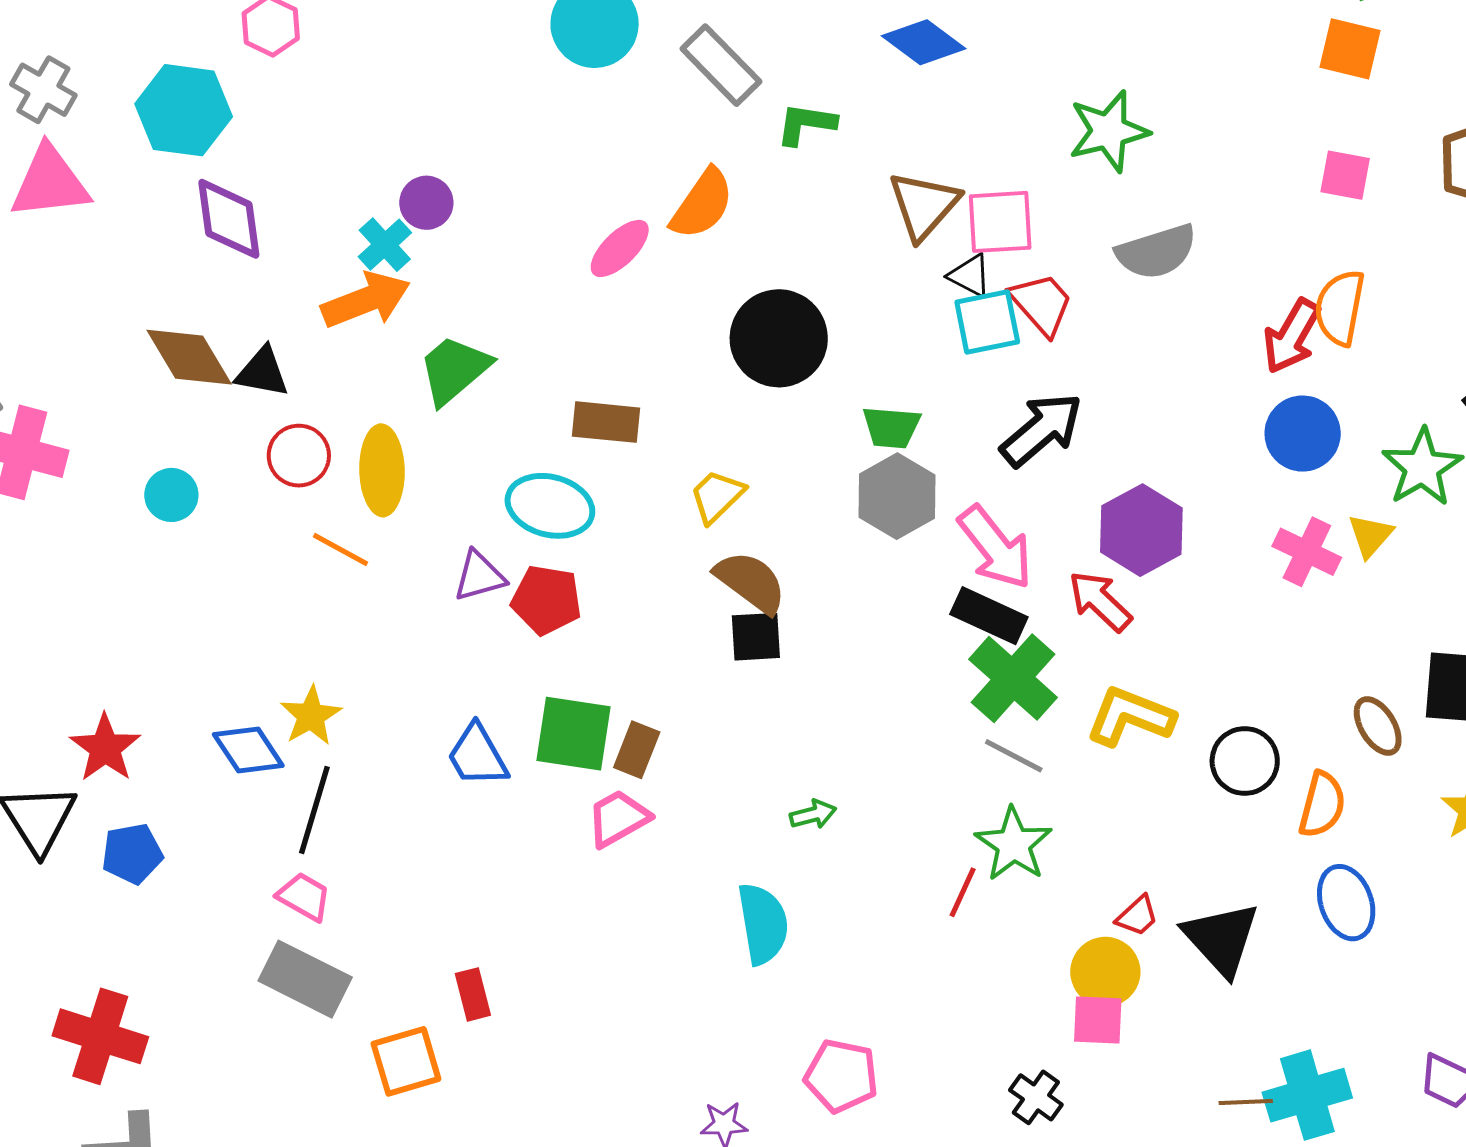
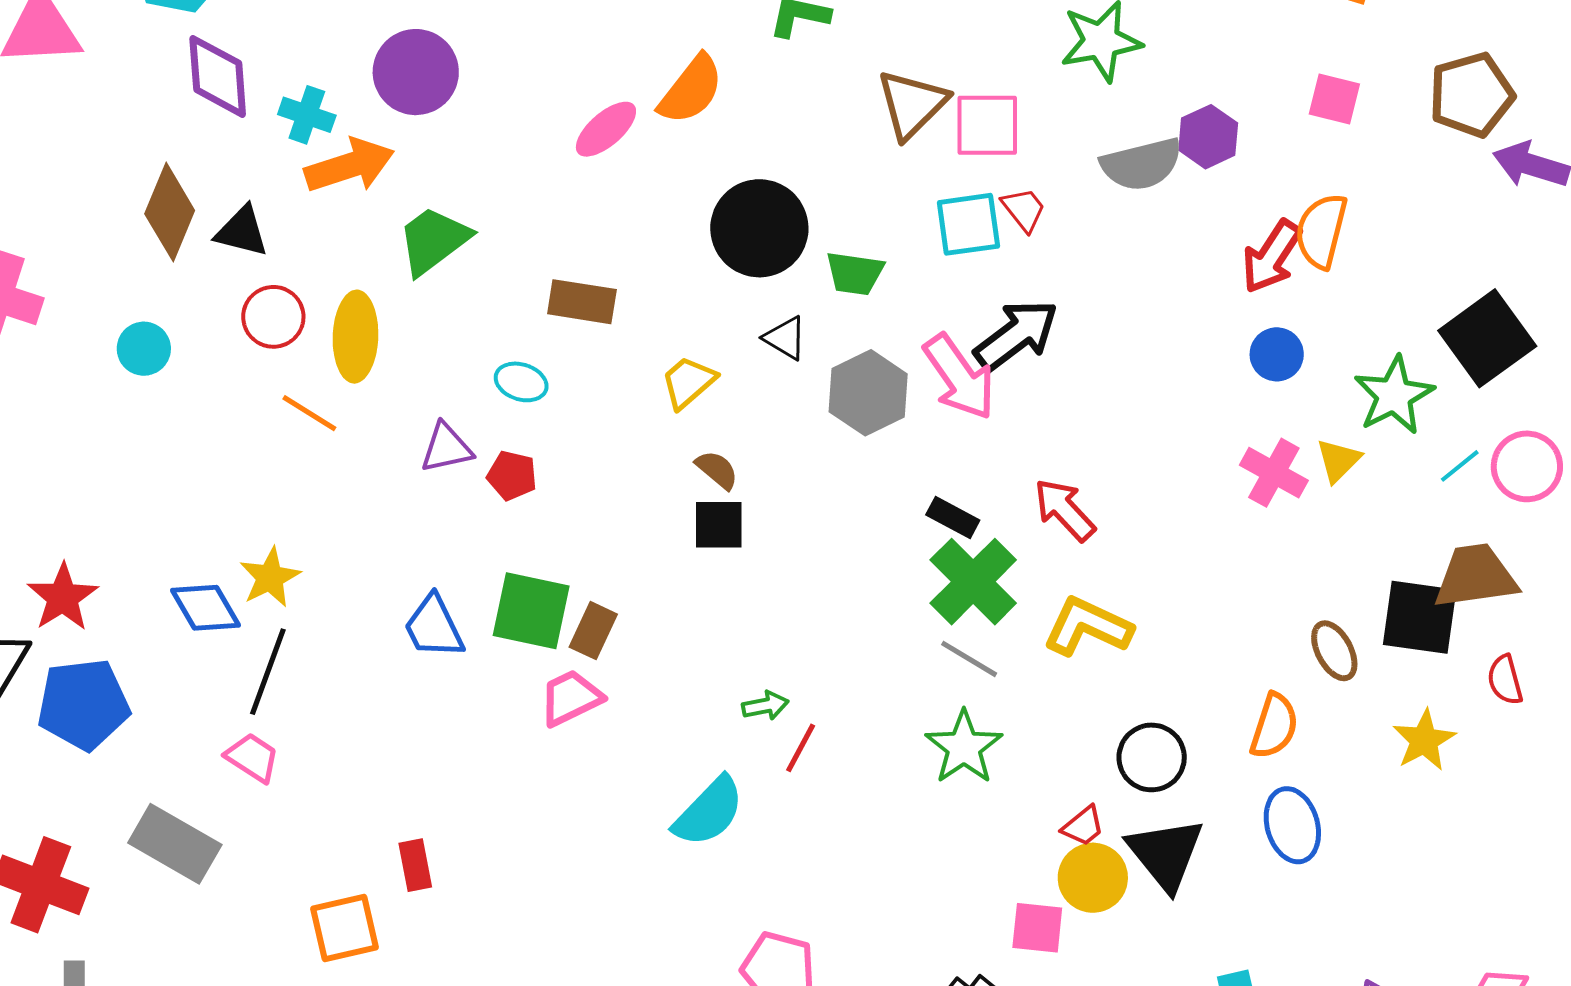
purple circle: (426, 203) -> (416, 72), size x1.6
cyan cross: (385, 245) -> (307, 115), moved, turned -32
black triangle: (970, 276) -> (785, 338), moved
red trapezoid: (1041, 304) -> (1024, 209), size x0.7
brown diamond: (189, 357) -> (170, 212), turned 50
green trapezoid: (891, 427) -> (855, 273), moved
blue circle: (1303, 434) -> (1277, 354), size x0.7
cyan ellipse: (550, 506) -> (521, 382), size x0.6
purple hexagon: (1141, 530) -> (1208, 137), moved, size x0.7
pink arrow: (995, 547) -> (959, 377), moved
brown semicircle: (751, 582) -> (717, 470), size x0.6
red pentagon: (546, 600) -> (512, 476), size x0.7
black rectangle: (989, 616) -> (953, 518), size x0.7
black circle: (1245, 761) -> (1152, 757), moved
blue pentagon: (132, 854) -> (83, 704), size x1.5
red line: (963, 892) -> (801, 748), moved
cyan semicircle: (763, 924) -> (709, 812), turned 50
yellow circle: (1105, 972) -> (1093, 878), moved
gray rectangle: (305, 979) -> (175, 844), moved

